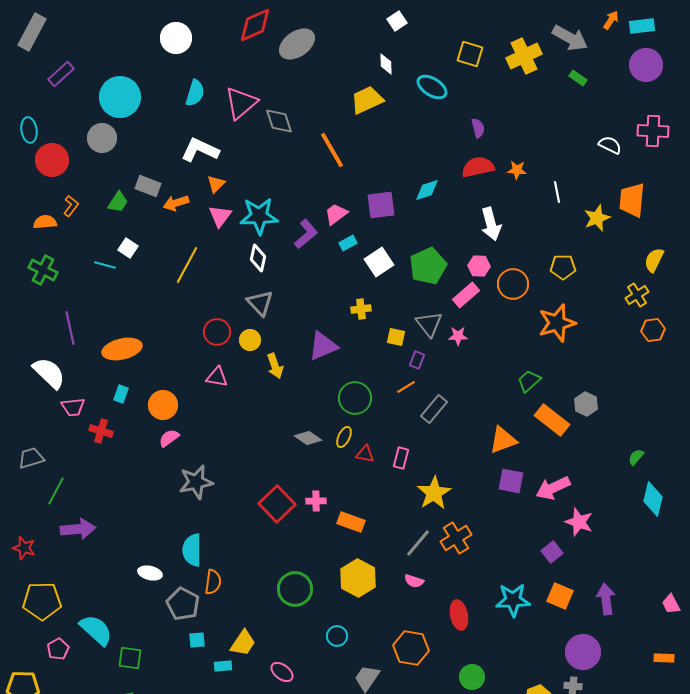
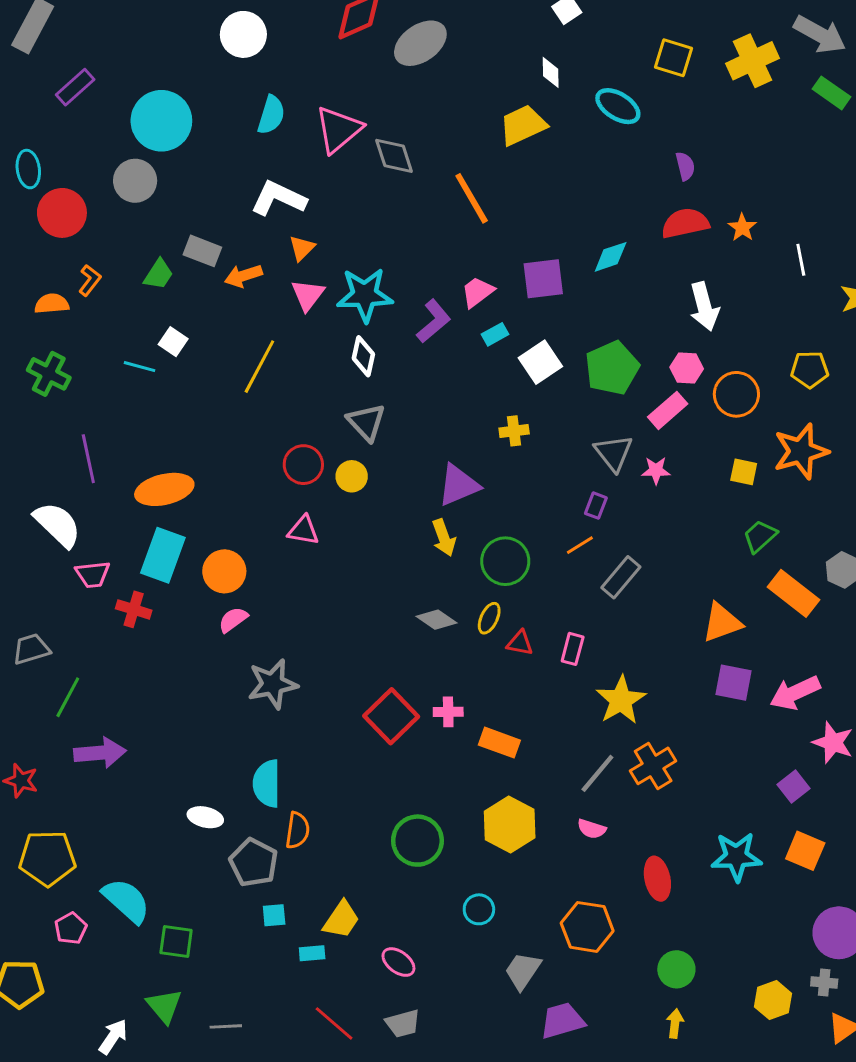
green rectangle: (578, 78) -> (832, 93), size x1.4
orange star: (517, 170) -> (742, 228), turned 30
yellow square: (396, 337) -> (744, 472), moved
yellow arrow: (275, 366) -> (444, 538), moved
cyan rectangle: (121, 394) -> (163, 555), size x2.0

